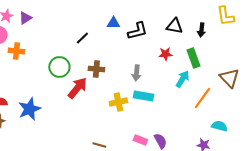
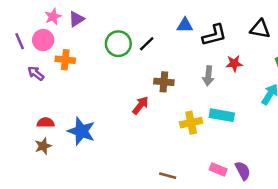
red star: (165, 54) -> (234, 63), moved
green circle: (59, 67) -> (118, 44), moved
gray arrow: (136, 73) -> (208, 76), moved
red arrow: (77, 88) -> (140, 105), size x0.7
blue star: (29, 109) -> (81, 131), turned -30

